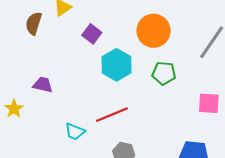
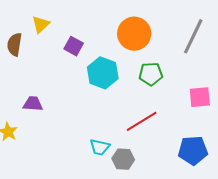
red line: (112, 115) -> (142, 121), moved
cyan trapezoid: (75, 132) -> (100, 147), moved

